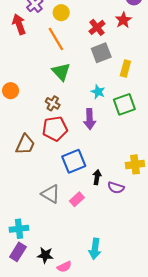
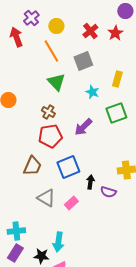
red cross: (97, 27) -> (90, 31), moved
gray square: (101, 53) -> (83, 61), moved
cyan star: (98, 92) -> (92, 92), moved
purple arrow: (90, 119) -> (83, 127), turned 48
brown trapezoid: (25, 144) -> (32, 166), moved
cyan arrow: (95, 249) -> (58, 242), moved

